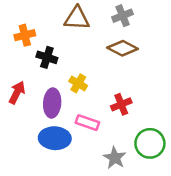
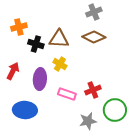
brown triangle: (77, 18) -> (59, 39), moved
red cross: (121, 104) -> (93, 90), moved
blue ellipse: (55, 138) -> (25, 110), moved
gray star: (115, 158) -> (88, 121), turned 30

